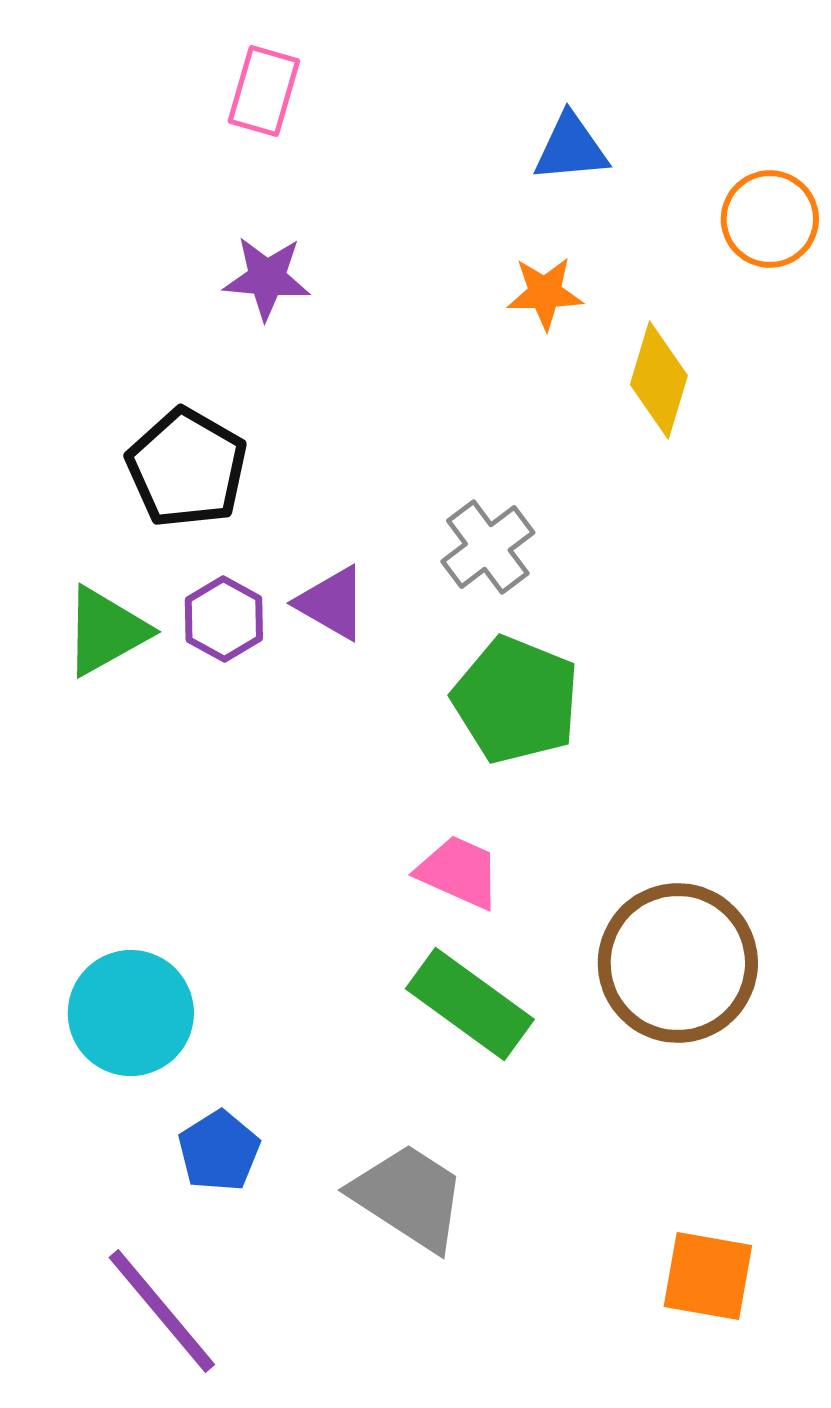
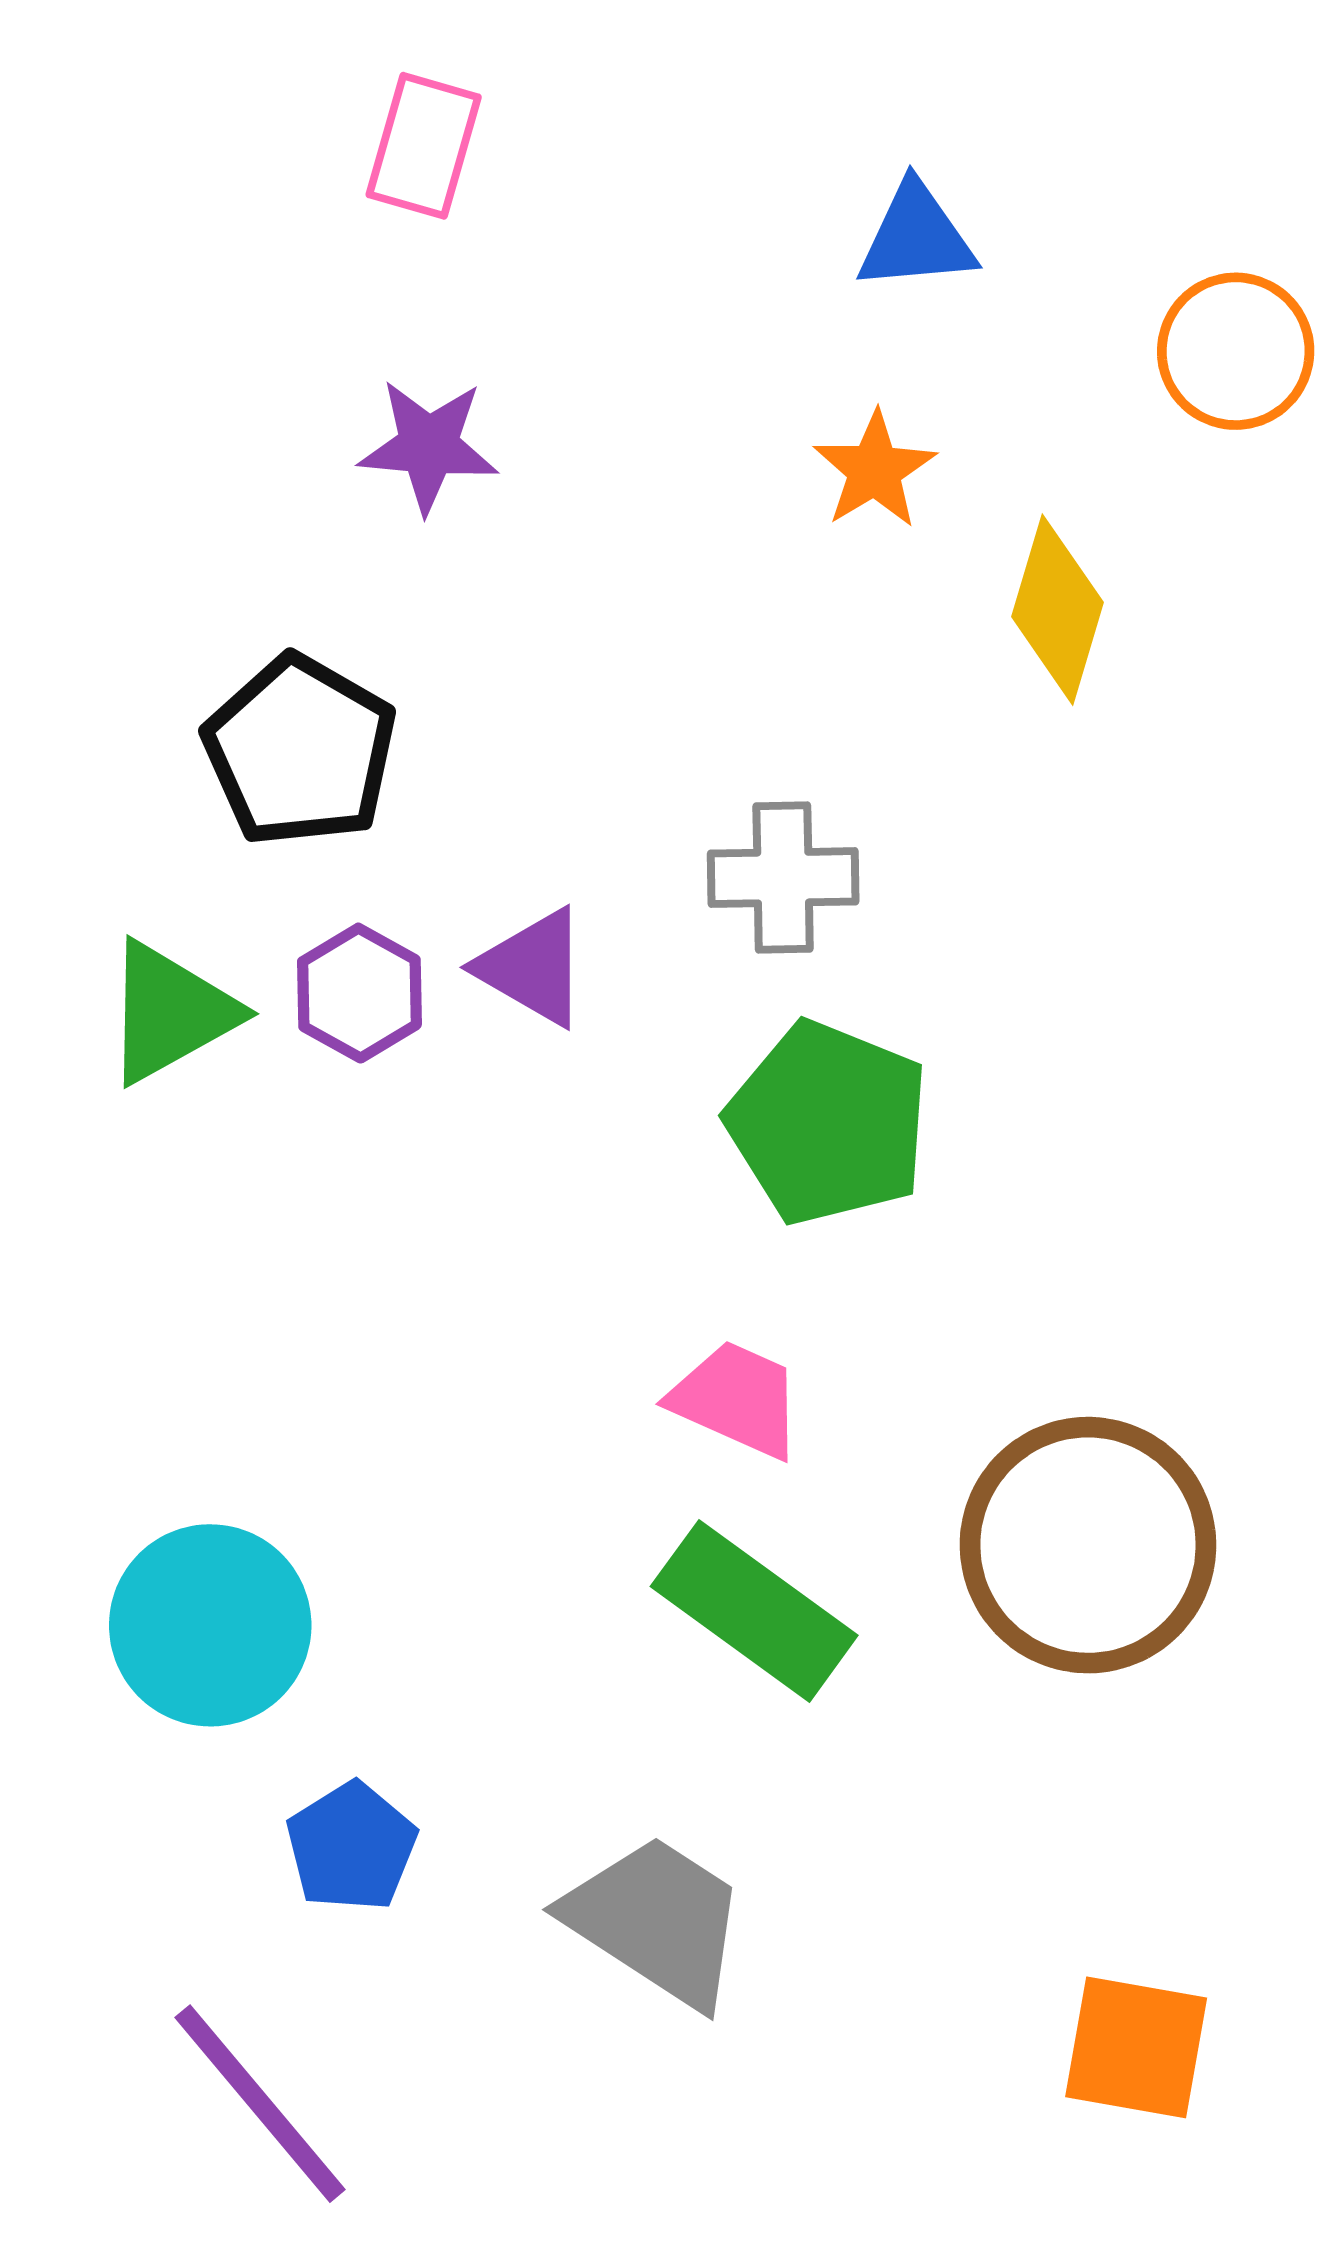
orange star: (545, 293) -> (875, 470), turned -30
gray cross: (488, 547) -> (783, 878), turned 36

